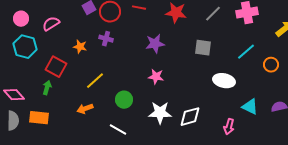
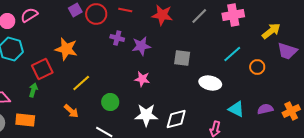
pink semicircle: (51, 24) -> (29, 15), moved
purple cross: (106, 39) -> (117, 38), moved
orange star: (80, 47) -> (66, 49), size x1.6
gray square: (203, 48) -> (182, 58), moved
red square: (56, 67) -> (42, 69), turned 35
orange arrow: (85, 109) -> (71, 111), turned -119

